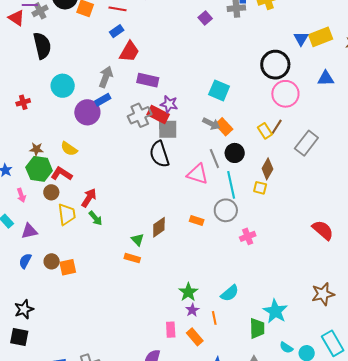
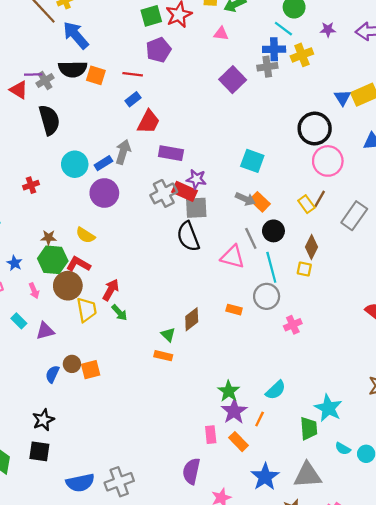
purple square: (205, 18) -> (233, 80), size x1.6
blue rectangle: (103, 100) -> (103, 163), moved
brown circle: (51, 192) -> (68, 286), size x1.6
blue semicircle: (25, 261) -> (52, 374), moved
purple star: (192, 310) -> (234, 411), size x1.6
orange line: (214, 318) -> (260, 419), turned 40

